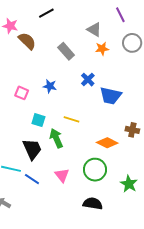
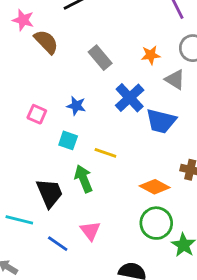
gray triangle: (94, 30) -> (175, 80), moved
blue cross: (88, 80) -> (130, 98), size x1.5
cyan square: (38, 120) -> (68, 140), moved
green circle: (95, 170) -> (156, 223), moved
blue line: (32, 179) -> (58, 244), moved

